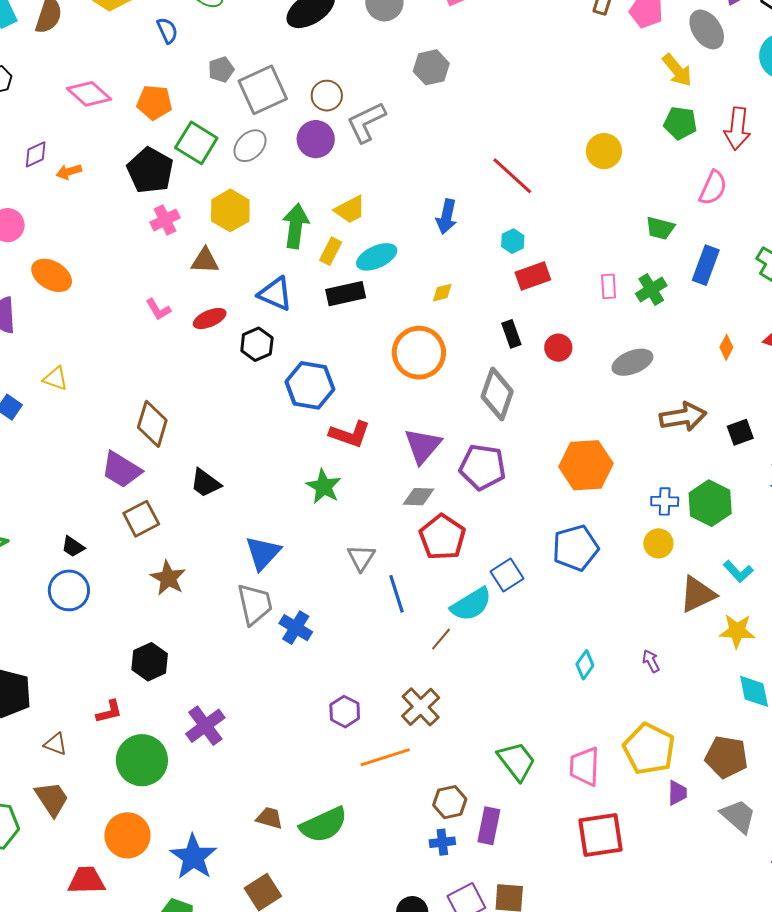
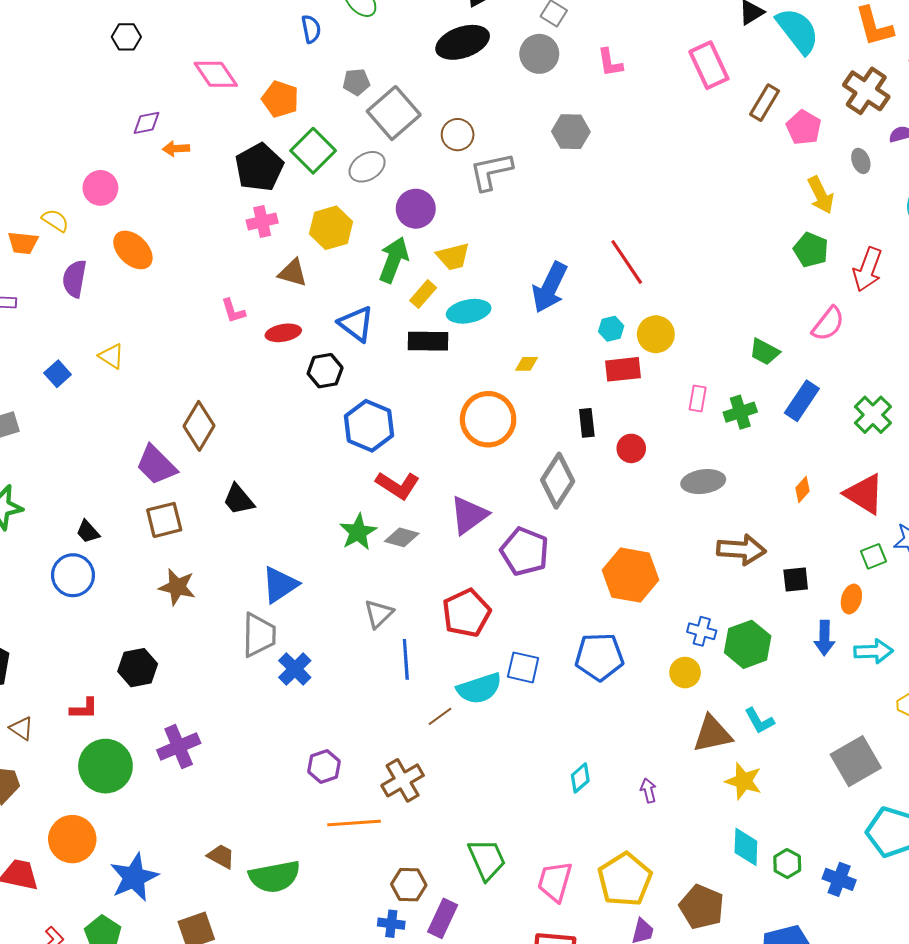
gray ellipse: (707, 29) -> (861, 161), size x0.6
gray square: (263, 90) -> (394, 113), turned -30
purple circle: (316, 139) -> (416, 209), moved
yellow circle: (604, 151) -> (656, 334), moved
blue arrow: (446, 217) -> (550, 287), size x1.4
gray diamond: (418, 497) -> (402, 537), moved
blue square: (507, 575) -> (523, 667), turned 32
brown star: (168, 578) -> (177, 587), turned -30

